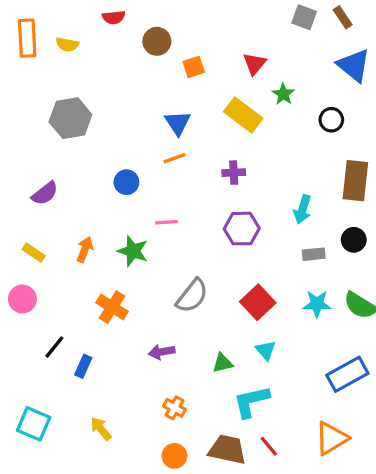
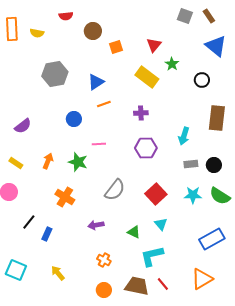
gray hexagon: (70, 118) -> (55, 74), moved
blue triangle: (178, 123) -> (96, 82), moved, turned 30
black circle: (354, 240) -> (214, 165), moved
green triangle: (222, 363) -> (134, 232), turned 40

